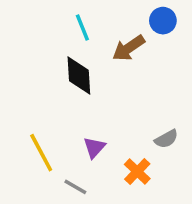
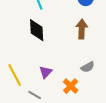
brown arrow: (129, 48) -> (82, 29), moved, turned 126

